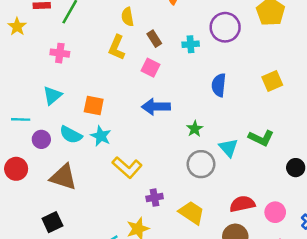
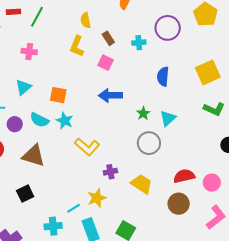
yellow square: (272, 81) -> (208, 72), size x1.4
green L-shape: (261, 138) -> (214, 109), moved
cyan triangle: (228, 148) -> (168, 118), moved, turned 30

